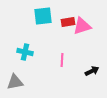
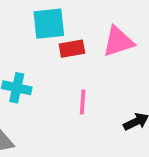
red rectangle: (68, 22) -> (72, 49), moved

